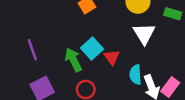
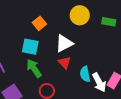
white triangle: (144, 34) -> (64, 43), moved, turned 42
cyan square: (92, 49) -> (30, 47), moved, turned -30

